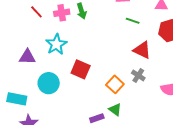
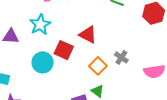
red triangle: (142, 50) -> (88, 35), moved
cyan circle: (49, 83) -> (43, 62), moved

